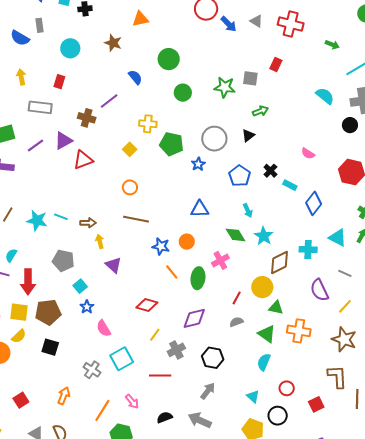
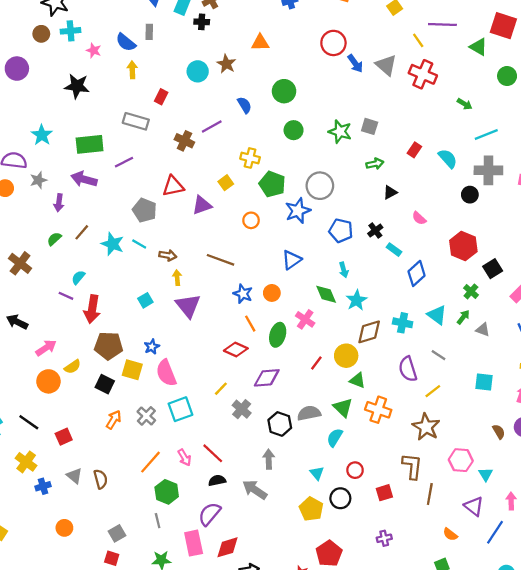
gray triangle: (256, 21) -> (386, 65), size x1.5
cyan circle: (70, 48) -> (198, 71), moved
red rectangle: (276, 64) -> (414, 150), moved
yellow arrow: (21, 77) -> (132, 70), moved
black triangle: (248, 135) -> (390, 192), moved
purple triangle: (63, 141) -> (202, 205), moved
blue star: (198, 164) -> (298, 211), size x1.6
blue pentagon: (240, 176) -> (341, 231), turned -30
orange circle: (130, 187) -> (251, 220), moved
blue triangle: (200, 209) -> (292, 260), turned -42
pink cross: (220, 260) -> (305, 319), turned -36
gray pentagon: (63, 261) -> (145, 210), moved
purple triangle: (113, 265) -> (188, 306), size x1.4
cyan square: (80, 286) -> (145, 300), moved
red diamond: (147, 305) -> (236, 350), moved
yellow square: (19, 312) -> (132, 370), moved
gray semicircle: (236, 322) -> (309, 413), moved, size x1.5
pink semicircle: (104, 328) -> (166, 373), size x1.4
gray cross: (176, 350) -> (242, 409), turned -30
red line: (160, 376) -> (213, 453), moved, turned 35
gray arrow: (208, 391) -> (269, 459), turned -48
orange arrow: (64, 396) -> (114, 420), moved

